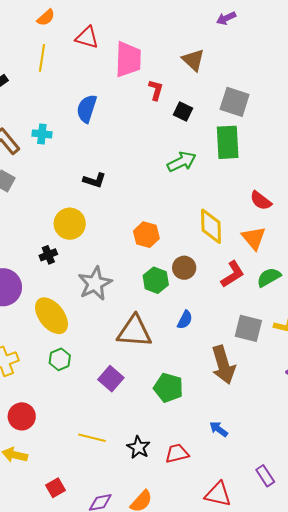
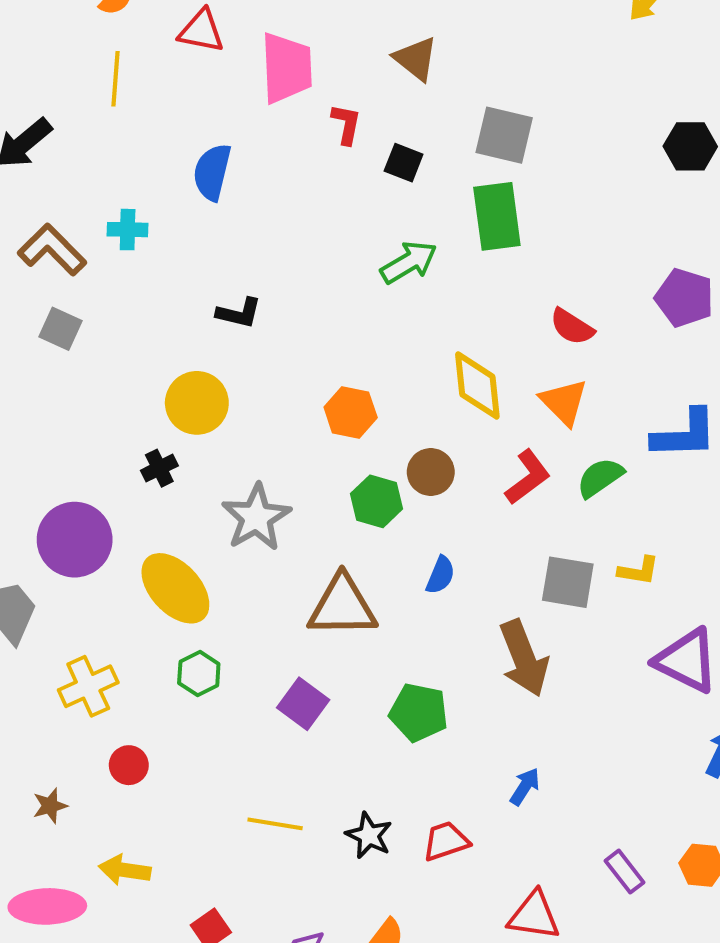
red circle: (22, 416) -> (129, 765), moved, size x0.7
blue arrow: (219, 429) -> (525, 787), turned 90

